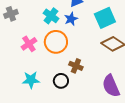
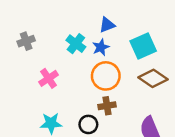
orange circle: (56, 42) -> (106, 76), moved
brown cross: (76, 66) -> (107, 106), turned -32

